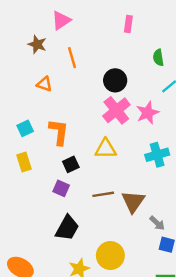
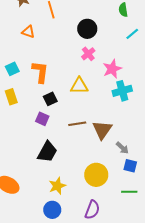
pink cross: (116, 110) -> (88, 54), size x0.6
pink star: (148, 113) -> (112, 69), moved
yellow circle: (110, 256) -> (96, 175), moved

